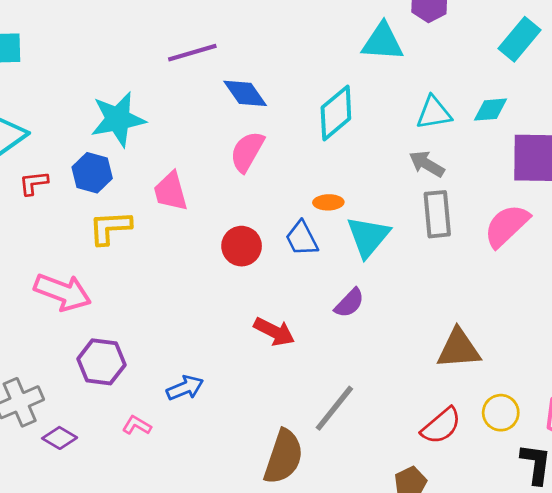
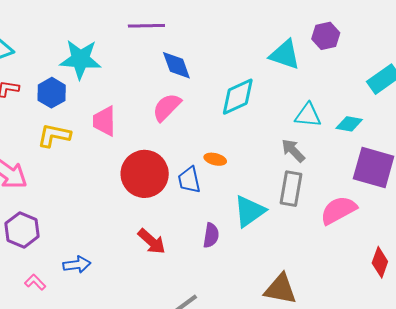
cyan triangle: (368, 237) -> (250, 211), moved
red circle: (242, 246) -> (145, 174), size x1.6
purple semicircle: (349, 303) -> (211, 235), turned -50

